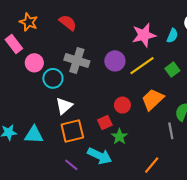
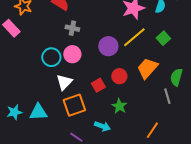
gray cross: (77, 61) -> (72, 28), moved, size x0.6
purple circle: (115, 61) -> (108, 46), moved
pink circle: (34, 63) -> (72, 54), moved
red square: (105, 122) -> (98, 85), moved
cyan arrow: (100, 156) -> (102, 126), size x0.7

